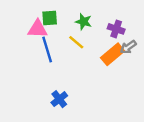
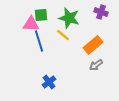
green star: (83, 22) -> (69, 18), size x1.5
purple cross: (116, 29) -> (101, 12), moved
gray arrow: (128, 47) -> (96, 65), moved

